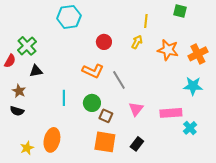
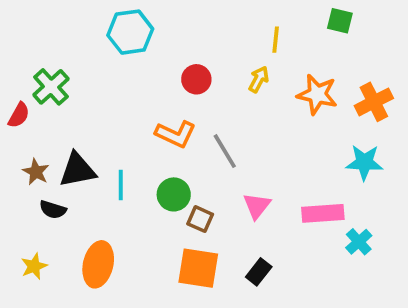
black triangle: (36, 71) -> (77, 170), moved, size x1.5
black semicircle: (17, 111) -> (53, 210), moved
yellow star: (27, 148) -> (34, 266), moved

